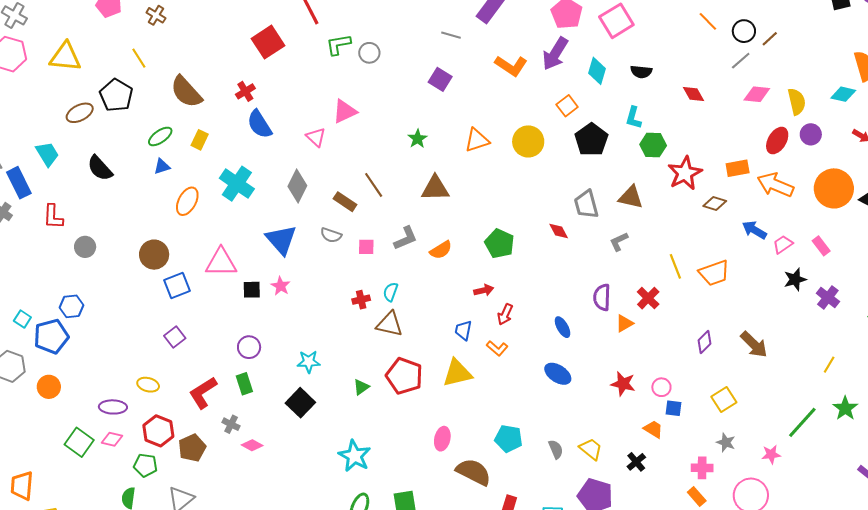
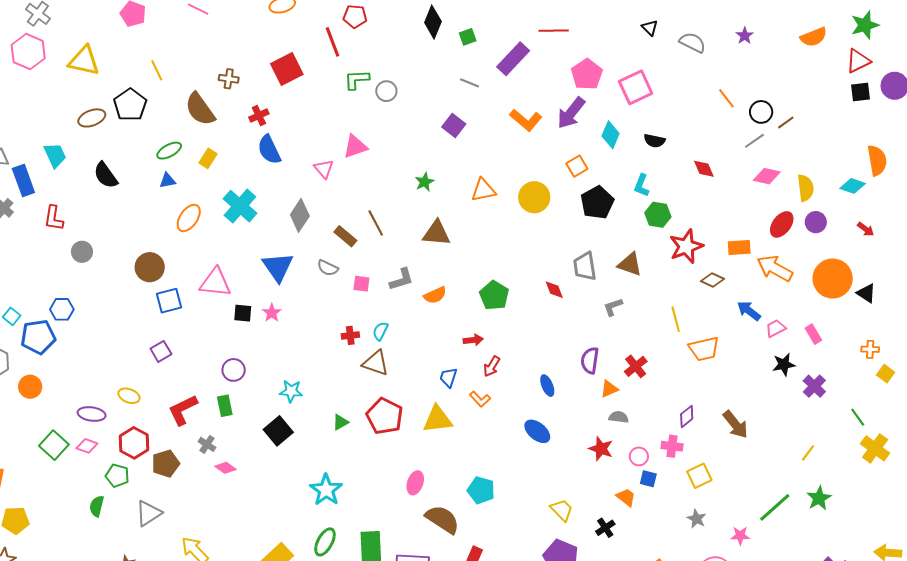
brown cross: (156, 15) -> (229, 79), moved, turned -30
yellow line: (675, 266) -> (676, 319), moved
gray semicircle: (556, 449) -> (619, 417), moved, turned -66
pink cross: (702, 468) -> (672, 446), moved

